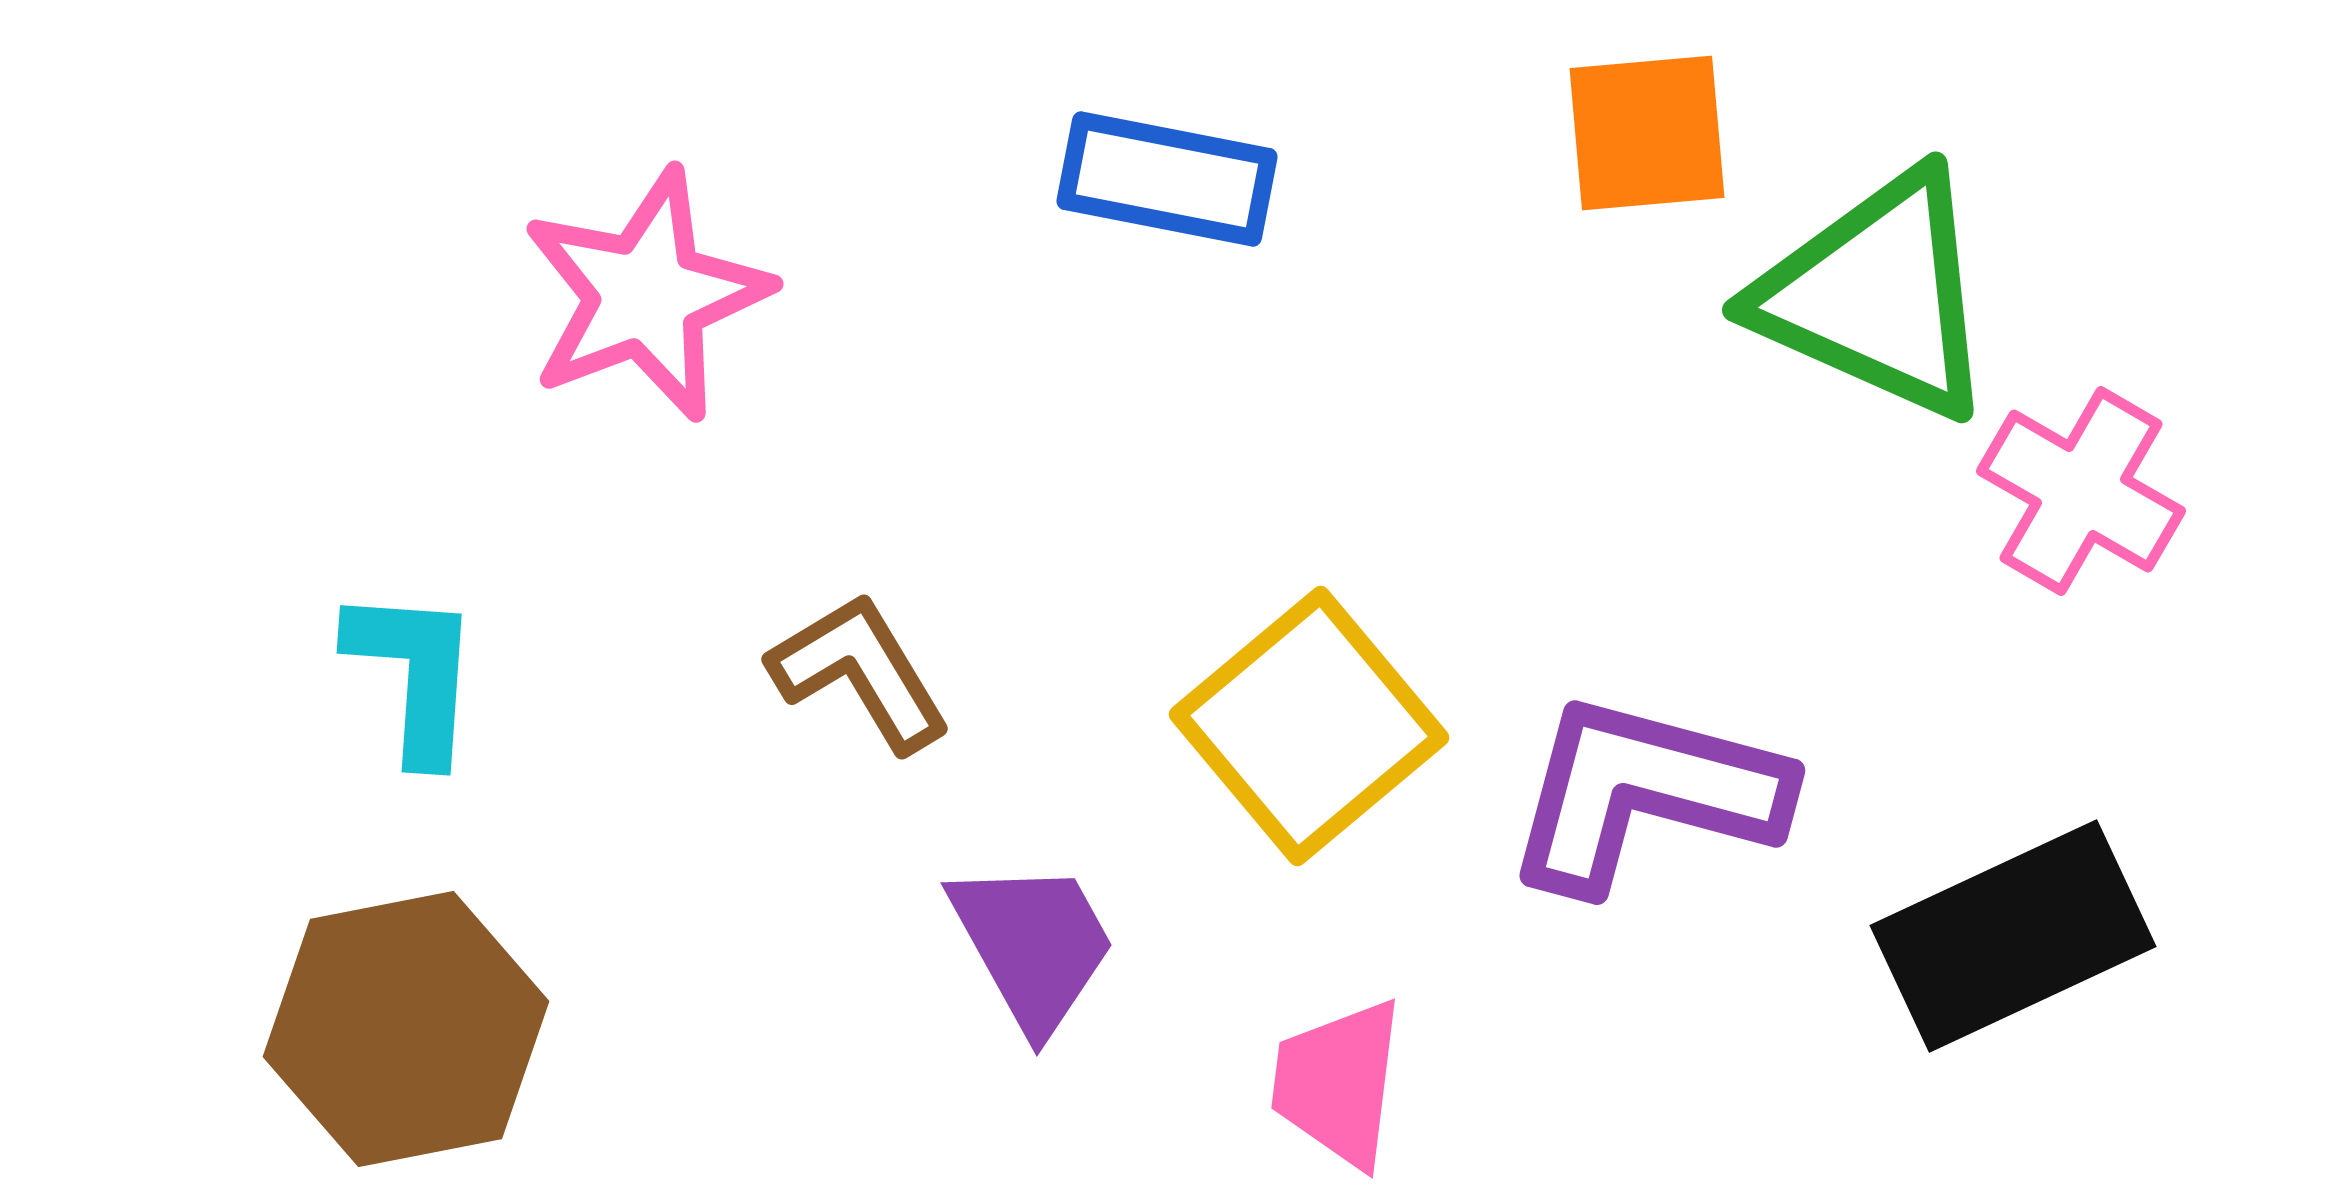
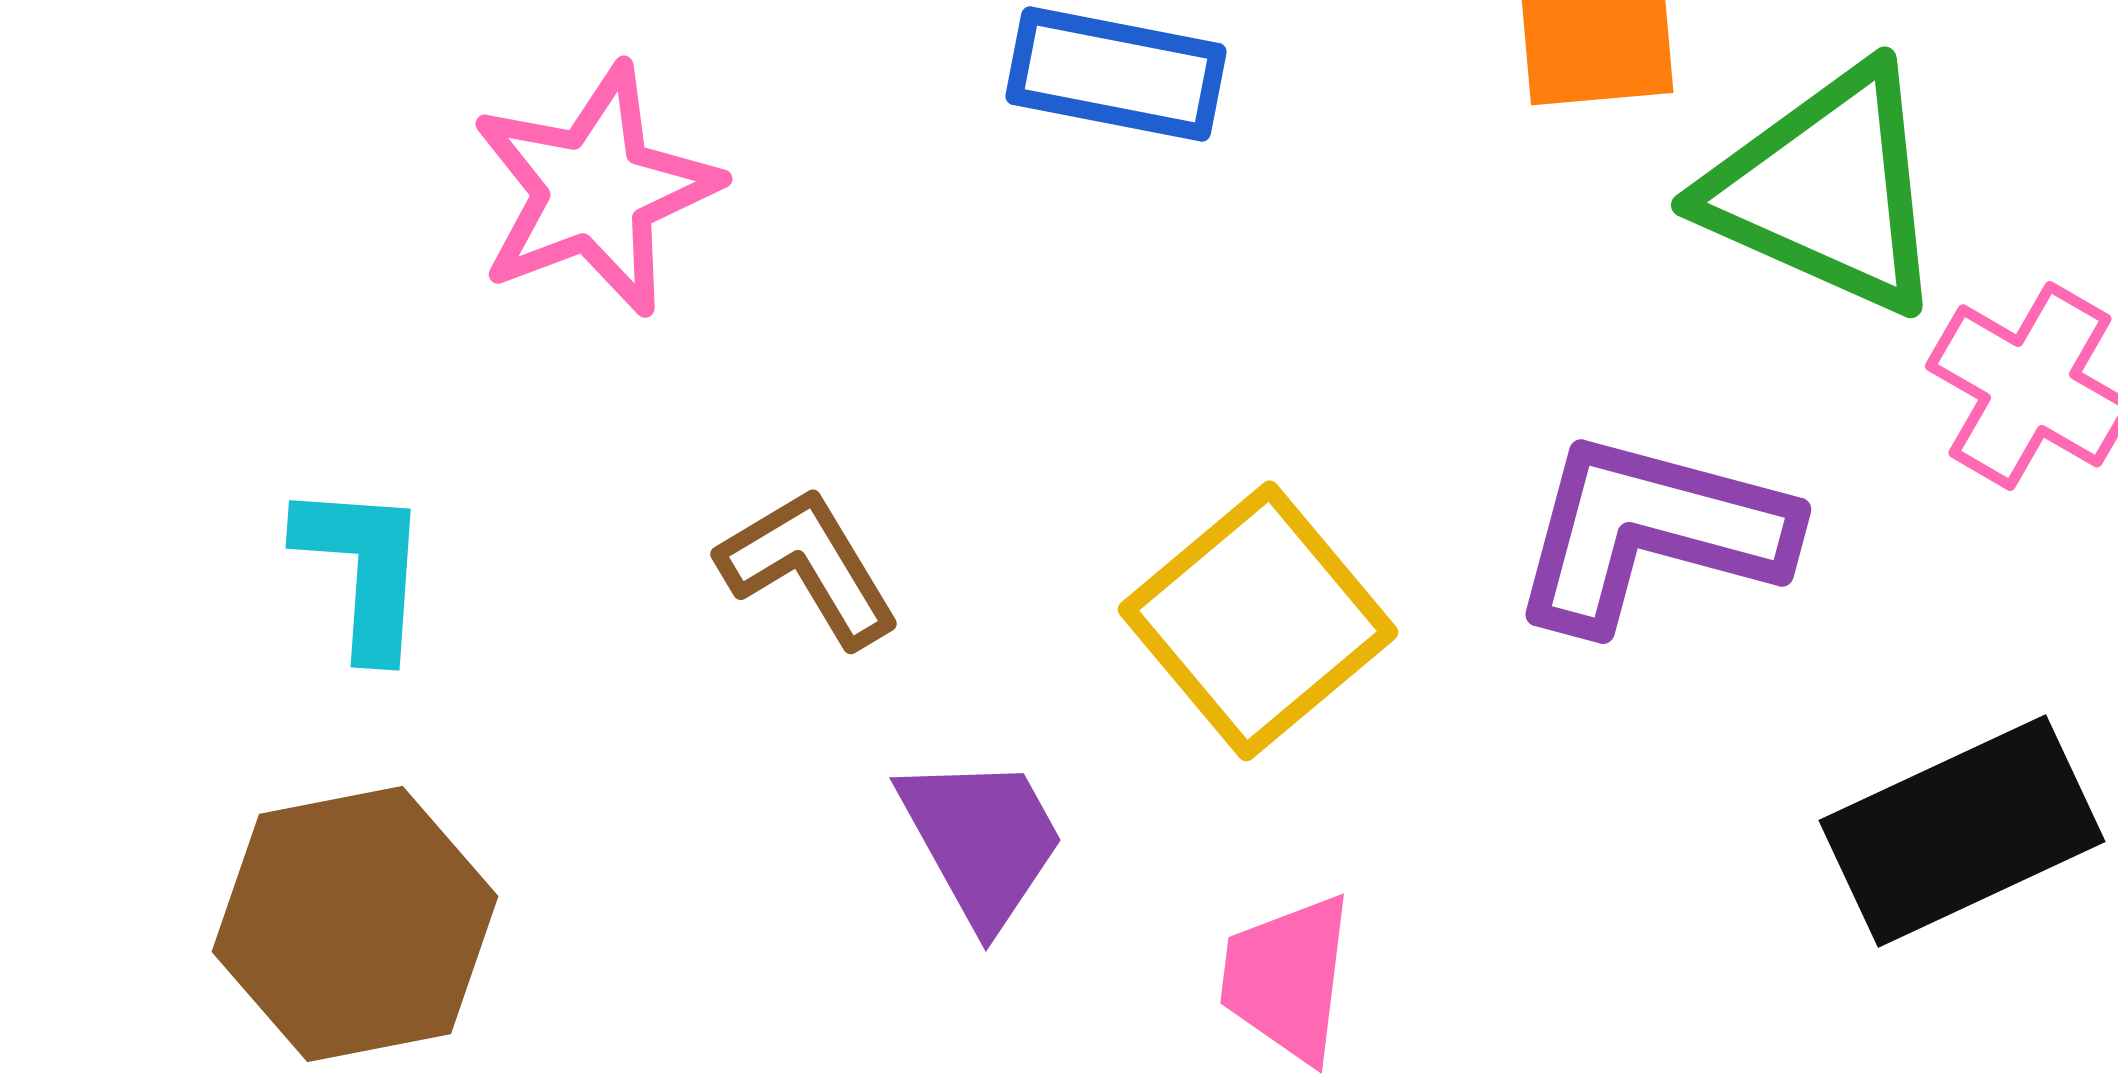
purple L-shape: (1645, 793) -> (1651, 532), moved

